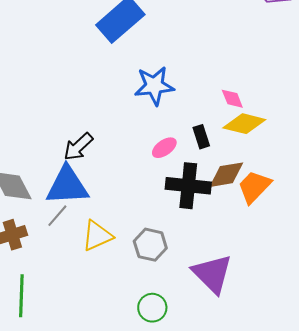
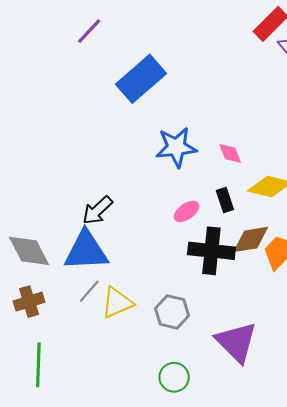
pink diamond: (232, 99) -> (230, 153), moved
gray line: (57, 216) -> (89, 291), moved

